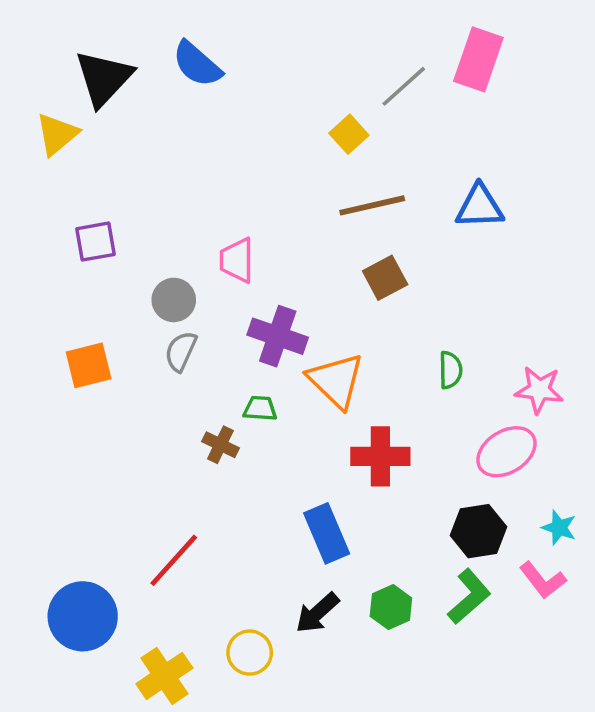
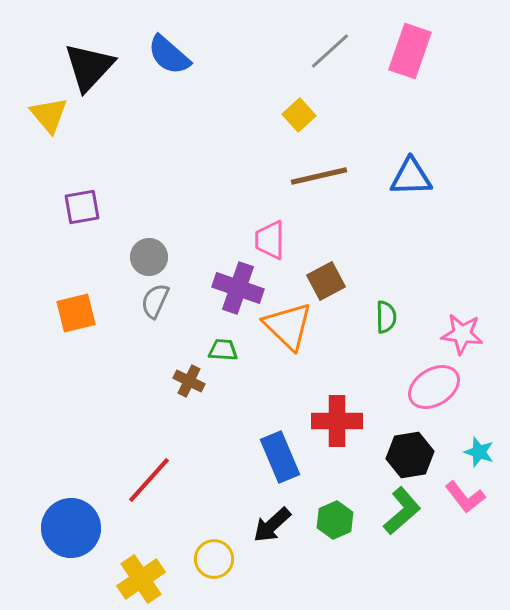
gray line: (404, 86) -> (330, 51), moved
yellow triangle: (57, 134) -> (49, 115), turned -30
pink trapezoid: (237, 260) -> (270, 240), moved
brown square: (385, 278) -> (326, 281), moved
red cross: (380, 456) -> (337, 421), moved

